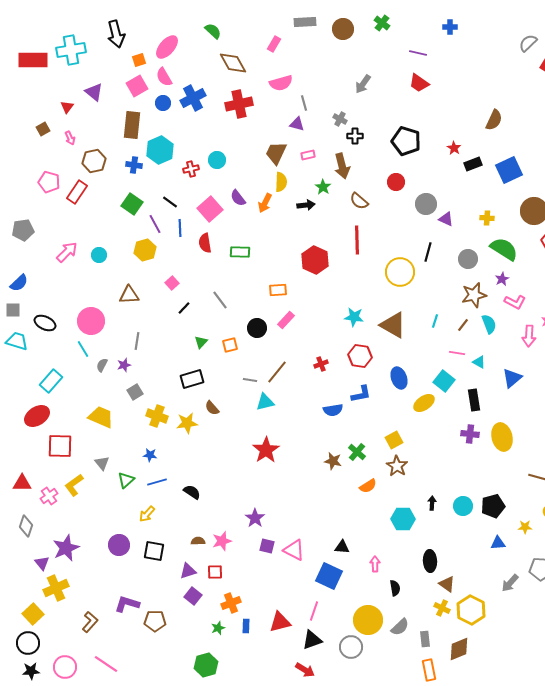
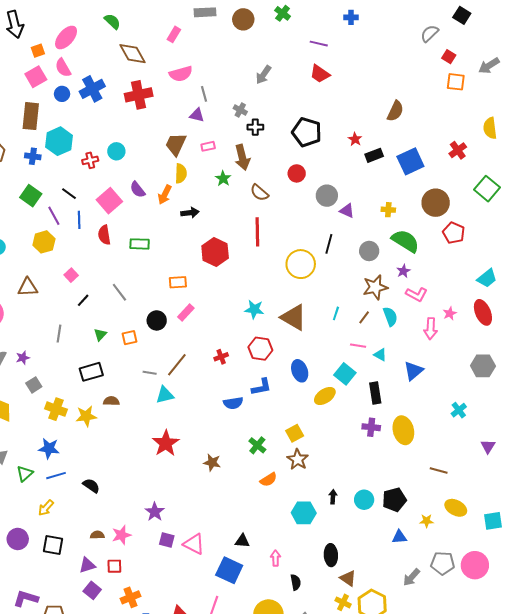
black arrow: (306, 205) -> (190, 213), moved
gray line: (137, 341) -> (59, 334), moved
brown semicircle: (212, 408) -> (111, 401), turned 133
blue star: (150, 455) -> (49, 448), size x1.5
brown star: (333, 461) -> (212, 462), moved

